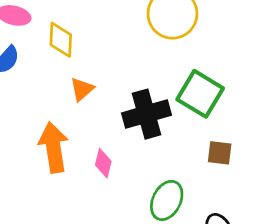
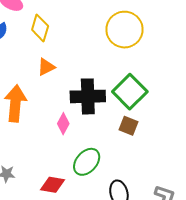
brown square: (220, 153) -> (128, 126), moved
pink diamond: (103, 163) -> (63, 124), moved

